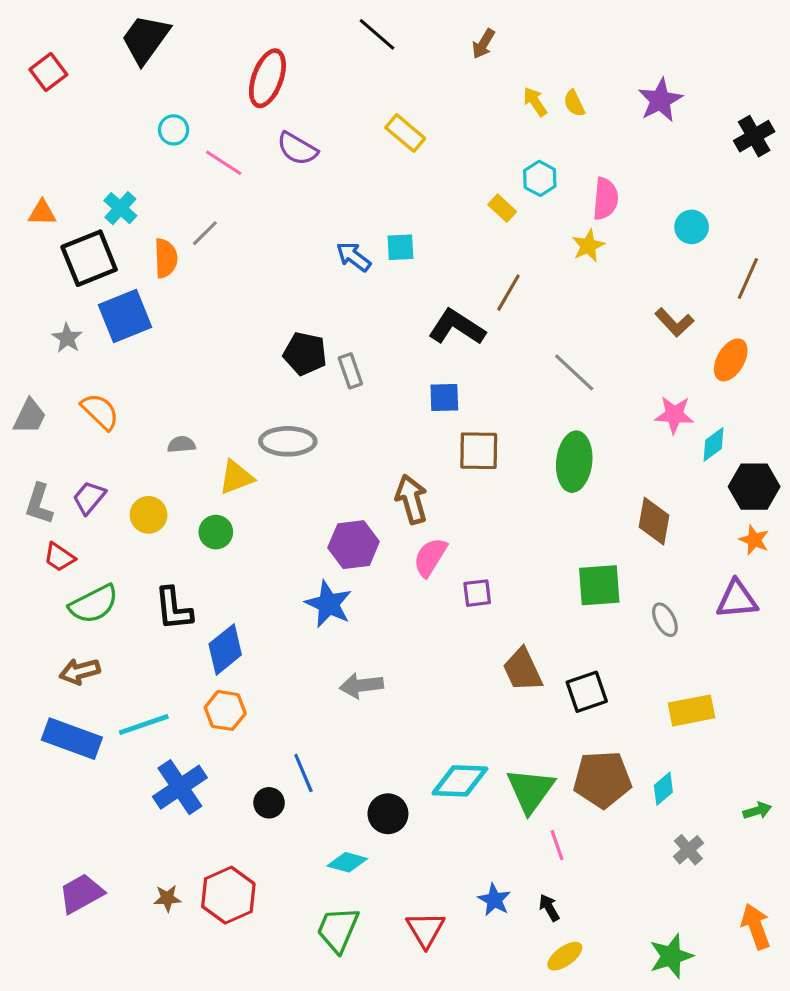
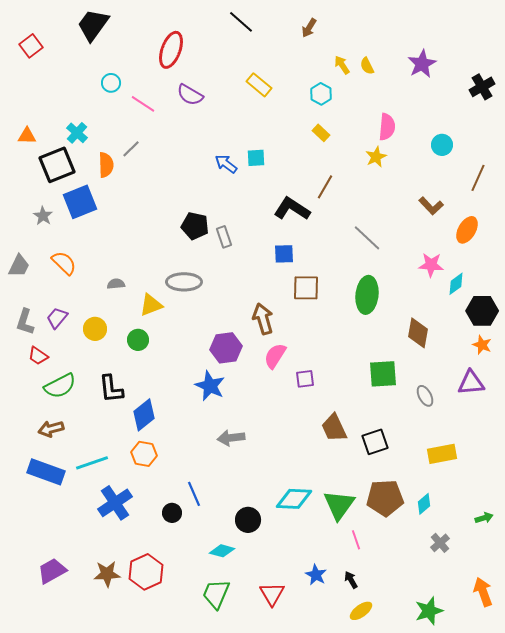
cyan hexagon: (540, 178) -> (321, 94), moved
brown star: (167, 898) -> (107, 574), size x1.5

